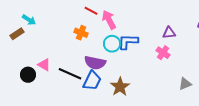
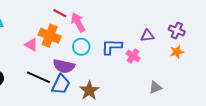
orange cross: (81, 33) -> (50, 36), size x1.5
purple triangle: (169, 33) -> (147, 36), moved
blue L-shape: (128, 42) -> (112, 47), moved
pink triangle: (44, 65) -> (31, 45), moved

